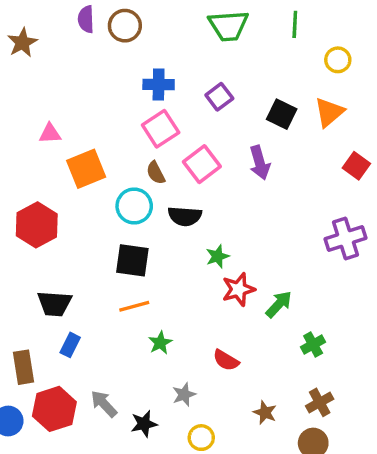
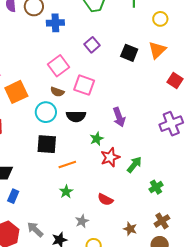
blue cross: (159, 85) -> (55, 23), moved
purple arrow: (260, 163) -> (119, 117), moved
pink square: (202, 164) -> (84, 85), turned -30
brown semicircle: (156, 173) -> (57, 92), turned -40
orange line: (134, 306) -> (67, 165), moved

